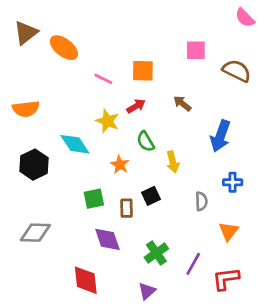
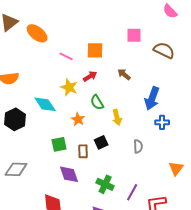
blue cross: (233, 182) -> (162, 122), moved
orange triangle: (229, 231) -> (176, 168), moved
green cross: (156, 253) -> (105, 184), turned -30

